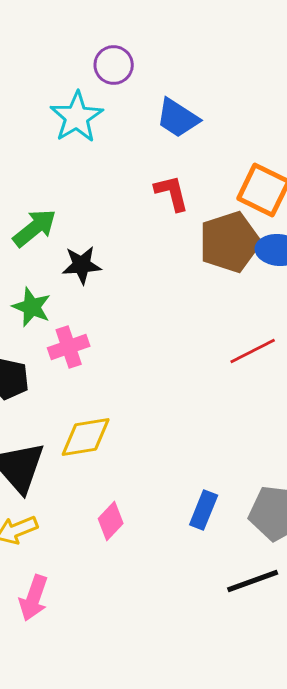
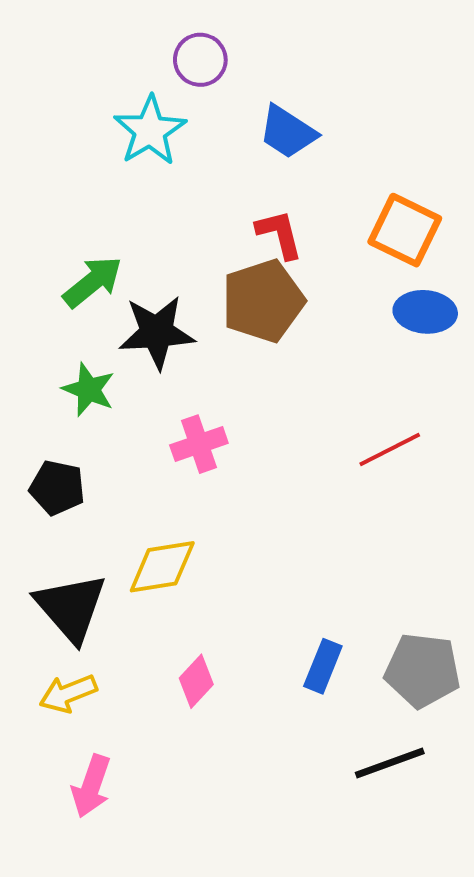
brown pentagon: (230, 242) -> (263, 301), moved
black star: (82, 265) -> (157, 332), size x1.4
pink cross: (69, 347) -> (199, 444), moved

